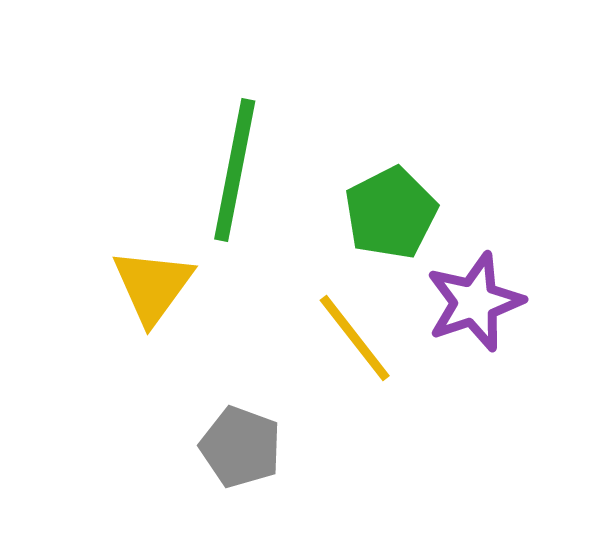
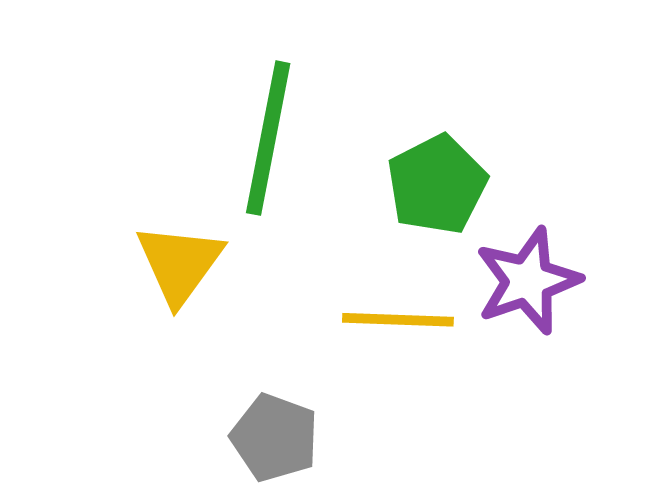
yellow line: (355, 338) -> (398, 320), turned -50

